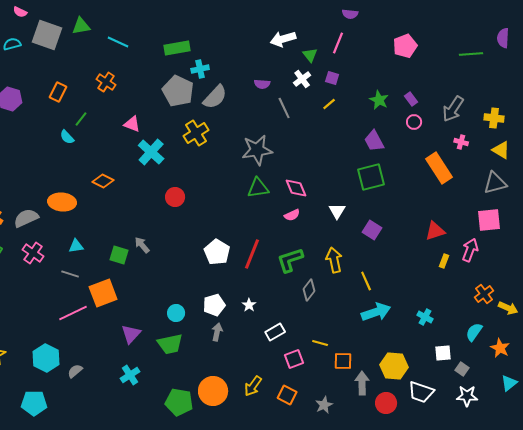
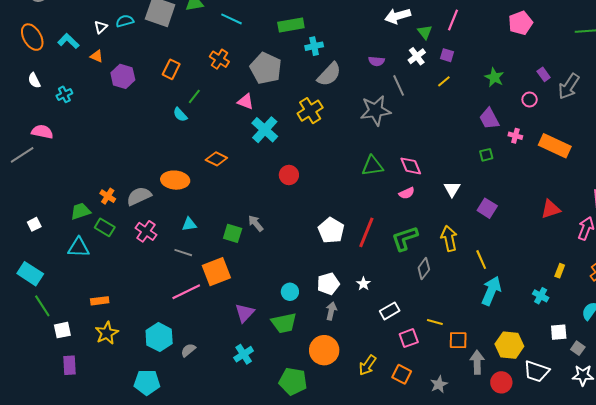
gray pentagon: (178, 91) -> (266, 68), moved
purple rectangle: (411, 99) -> (544, 74), moved
pink cross: (461, 142) -> (515, 136), moved
gray star: (257, 150) -> (375, 111), moved
orange rectangle: (439, 168) -> (555, 146), turned -32
green square: (371, 177) -> (486, 155), size x0.5
yellow rectangle: (444, 261) -> (560, 271), moved
cyan arrow: (376, 312) -> (491, 291), turned -48
orange circle: (213, 391) -> (324, 350), moved

